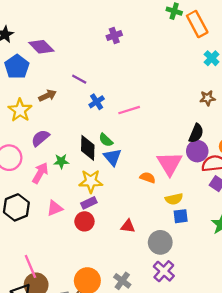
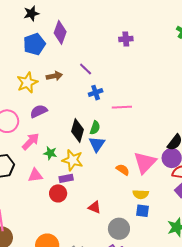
purple diamond: (41, 47) -> (60, 32), turned 50
green semicircle: (106, 140) -> (95, 128), turned -128
green star: (61, 161) -> (50, 153), moved

